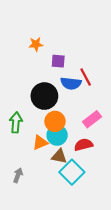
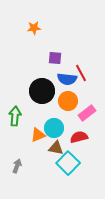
orange star: (36, 44) -> (34, 28), moved
orange circle: (55, 121) -> (68, 101), moved

